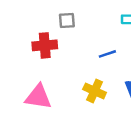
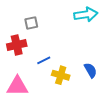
blue line: (107, 54) -> (44, 60), moved

